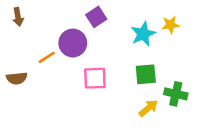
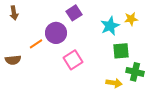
green square: (146, 74) -> (121, 51), moved
pink square: (95, 78) -> (73, 60), turned -30
yellow arrow: (148, 108) -> (114, 83), turned 49

